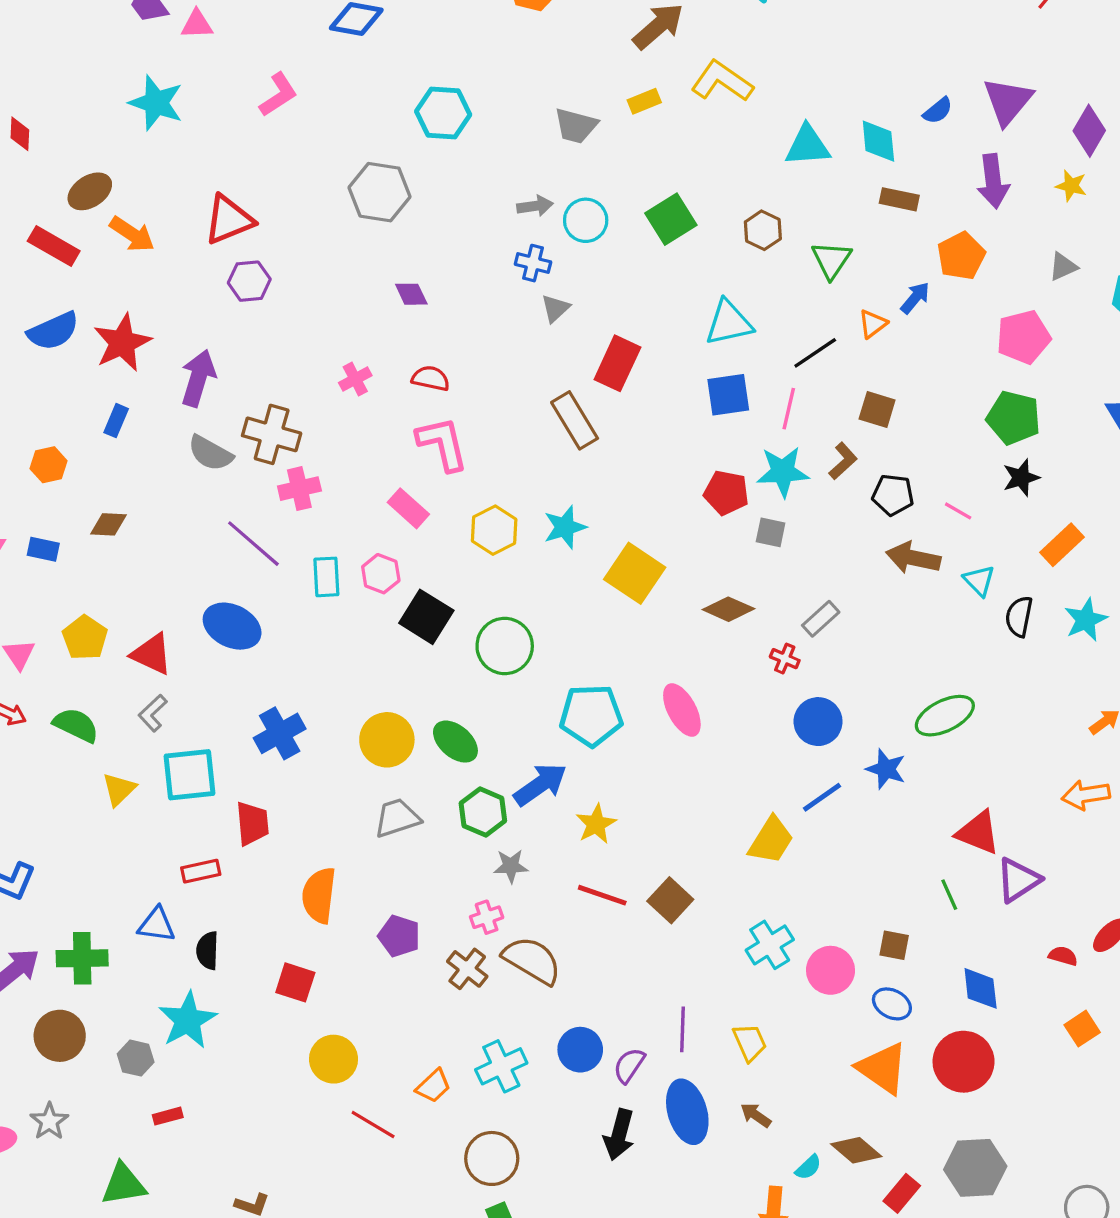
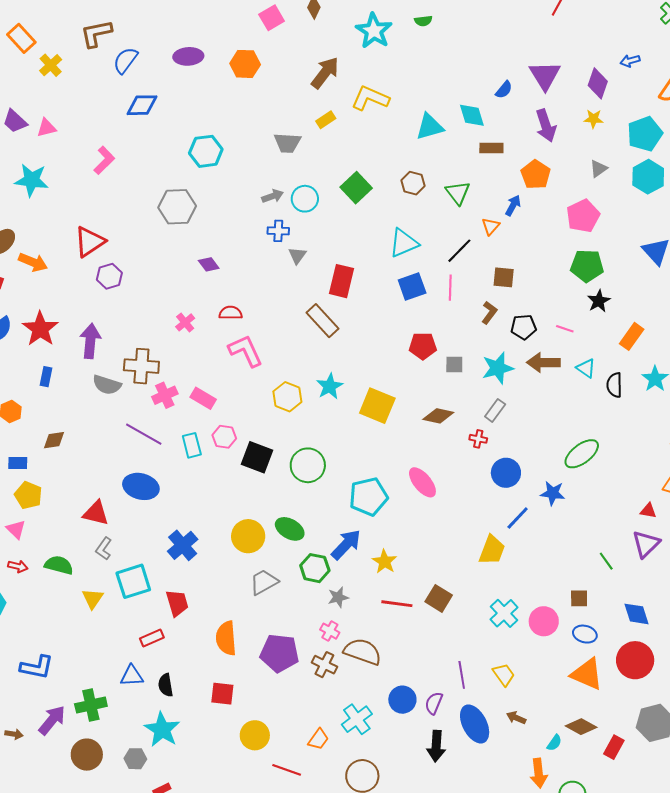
cyan star: (783, 472) -> (498, 368), moved
pink rectangle: (408, 508) -> (203, 398), moved
yellow pentagon: (85, 638) -> (28, 495), moved
red triangle: (978, 833) -> (648, 511), moved, size x0.6
pink cross: (487, 917) -> (330, 631), turned -30
purple pentagon: (399, 936) -> (279, 653), size x1.5

